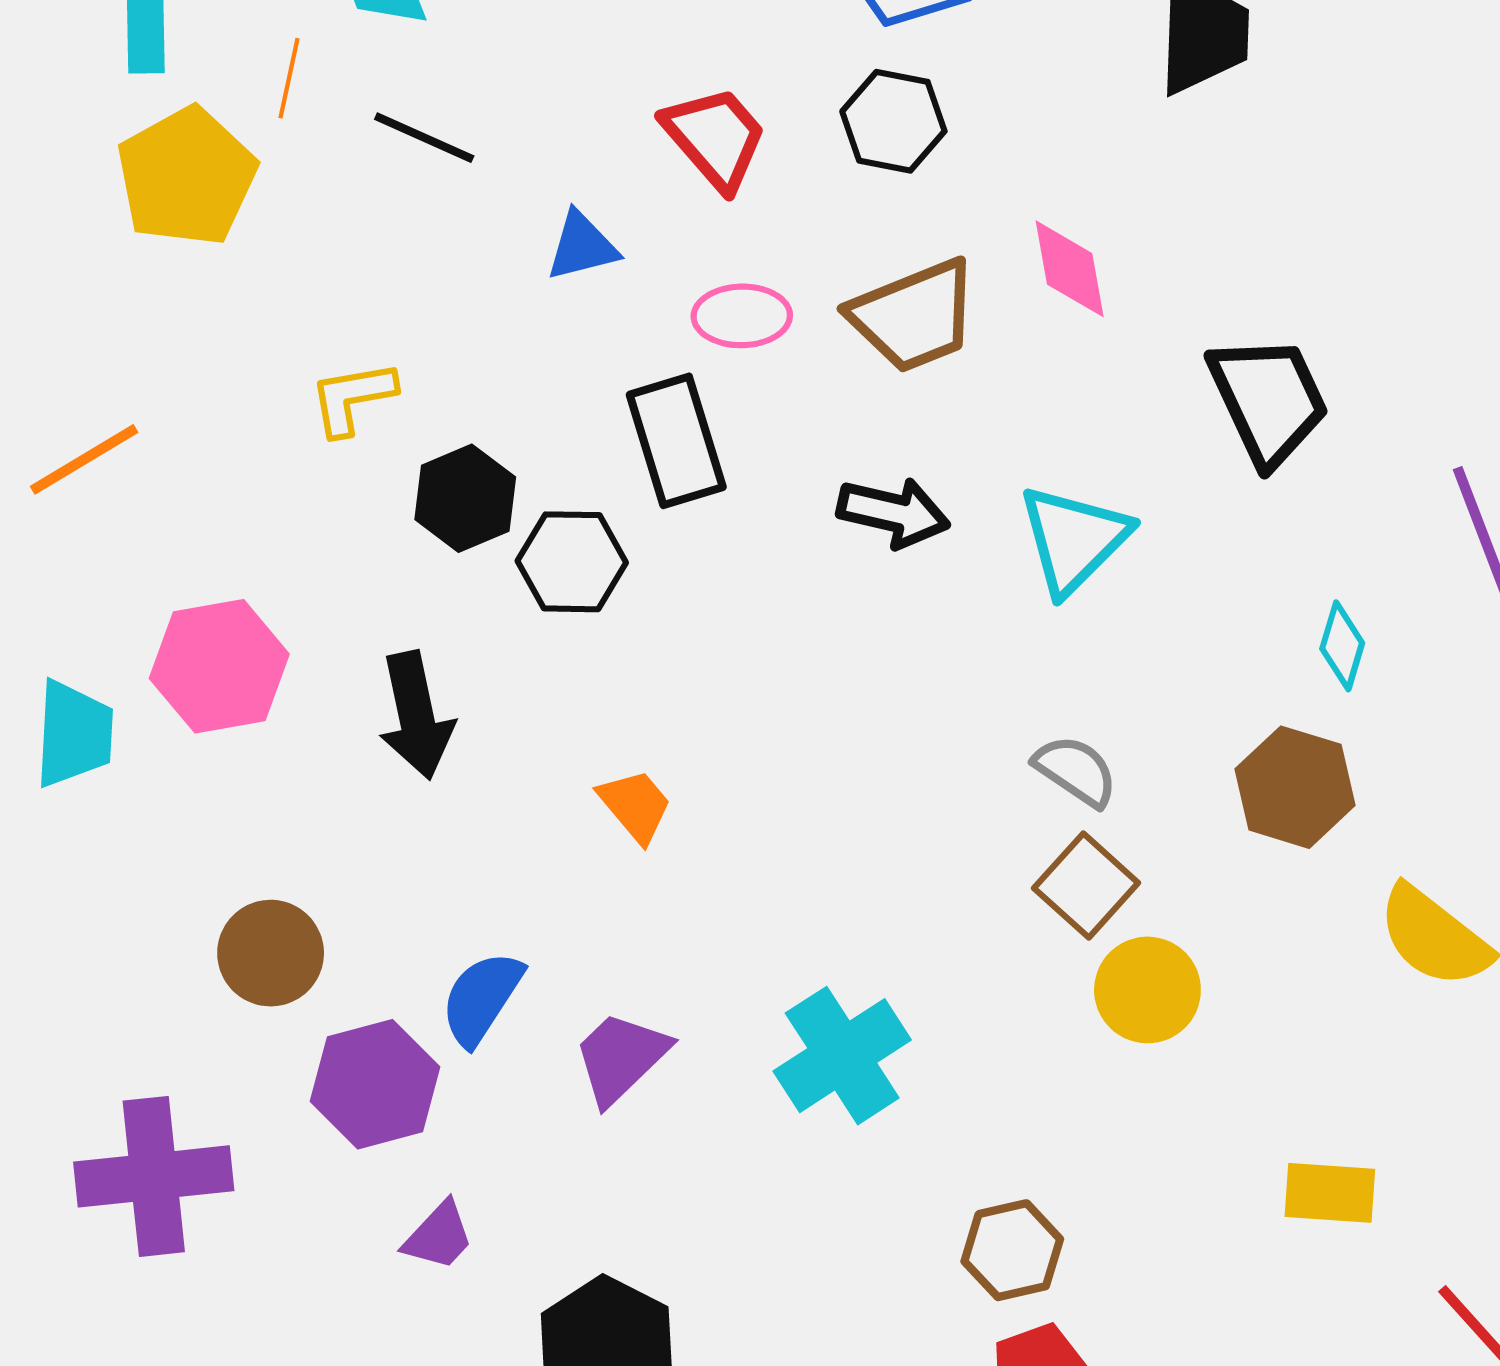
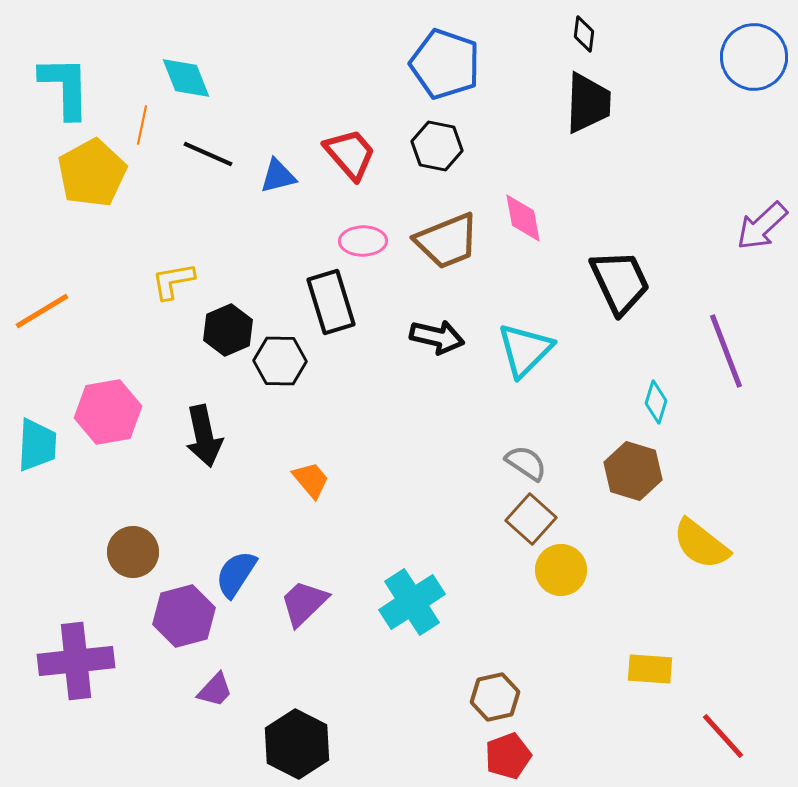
blue triangle: (582, 246) -> (278, 176), moved

